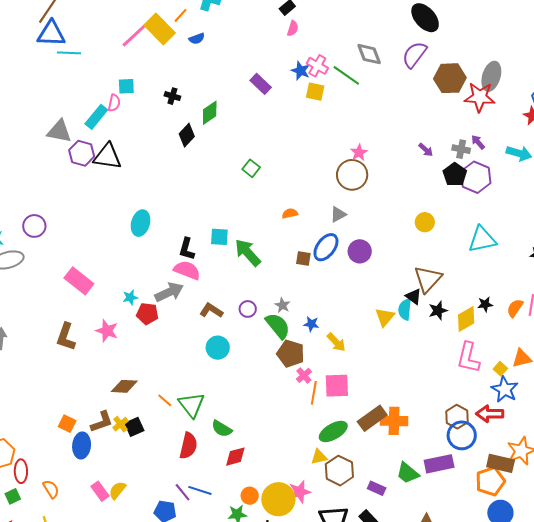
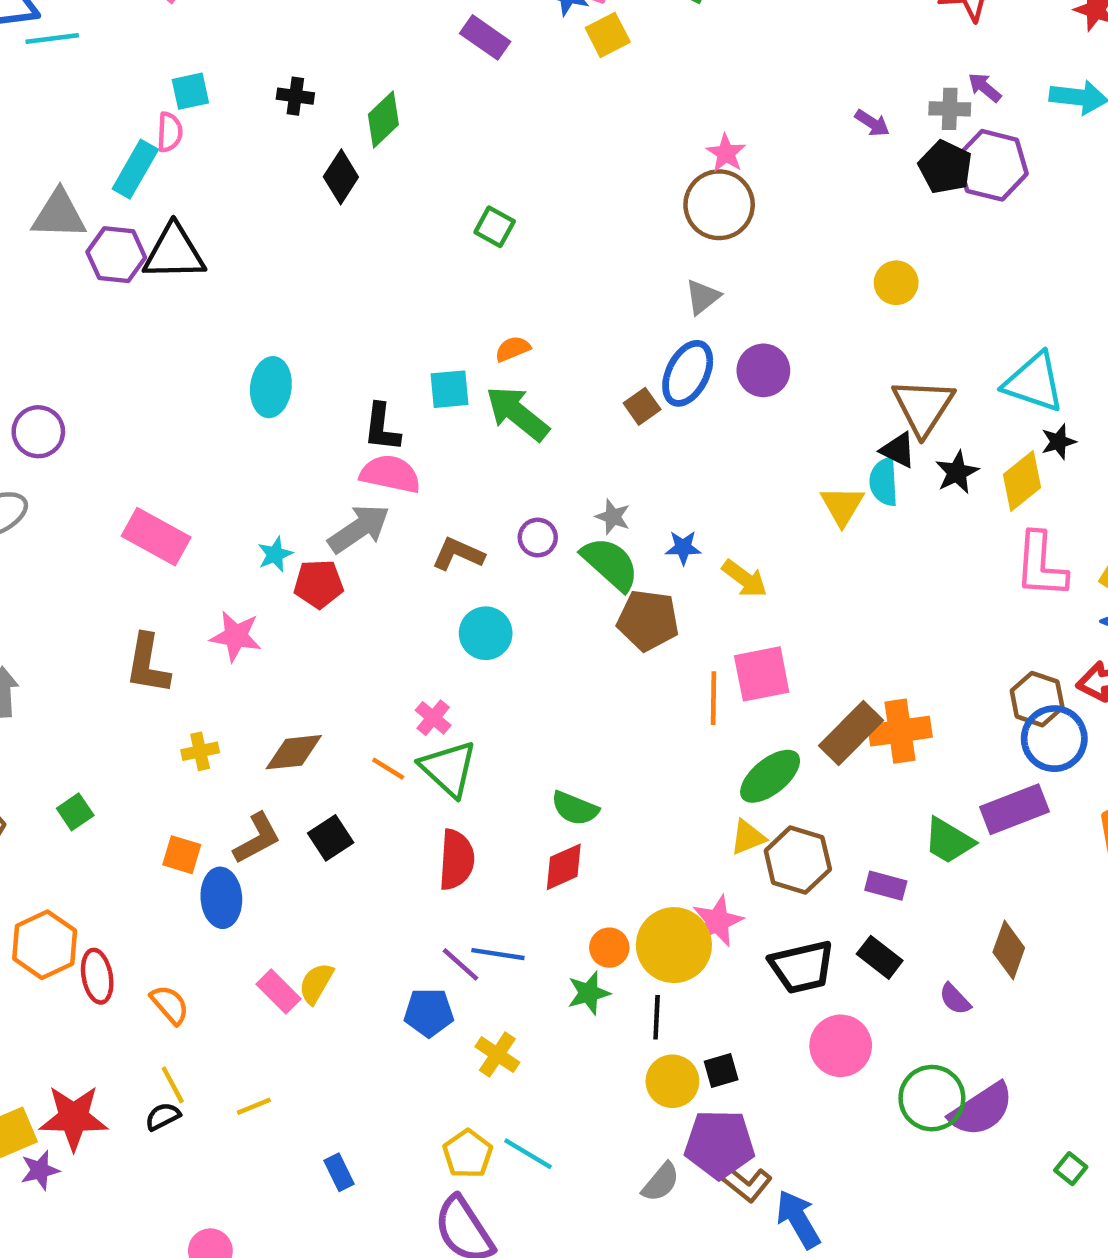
yellow square: (315, 92) -> (608, 35), turned -30
orange semicircle: (290, 213) -> (513, 349), moved
cyan triangle: (482, 239) -> (1034, 382), moved, turned 40
brown square: (303, 258) -> (642, 406), turned -35
pink cross: (304, 375) -> (433, 718), moved
yellow cross: (121, 424) -> (200, 751), moved, turned 35
green semicircle: (222, 429) -> (575, 808), moved
green square: (13, 496) -> (75, 812), moved

